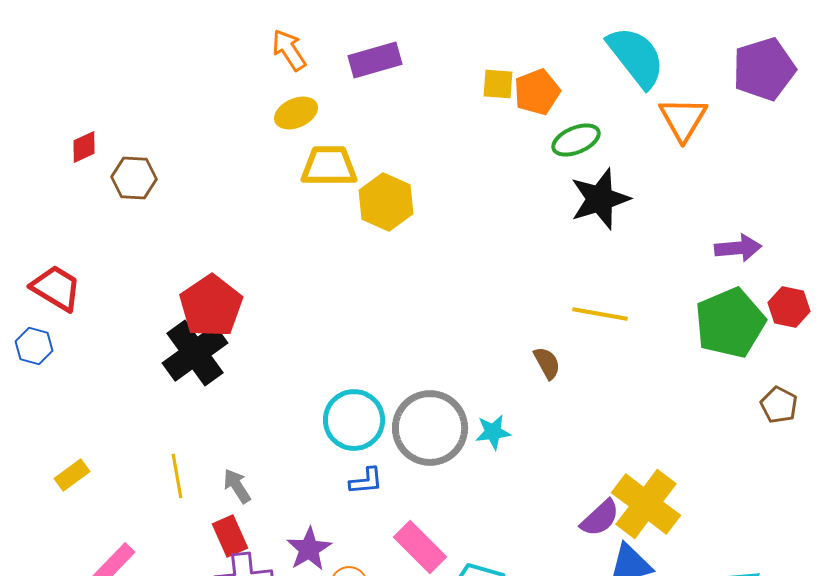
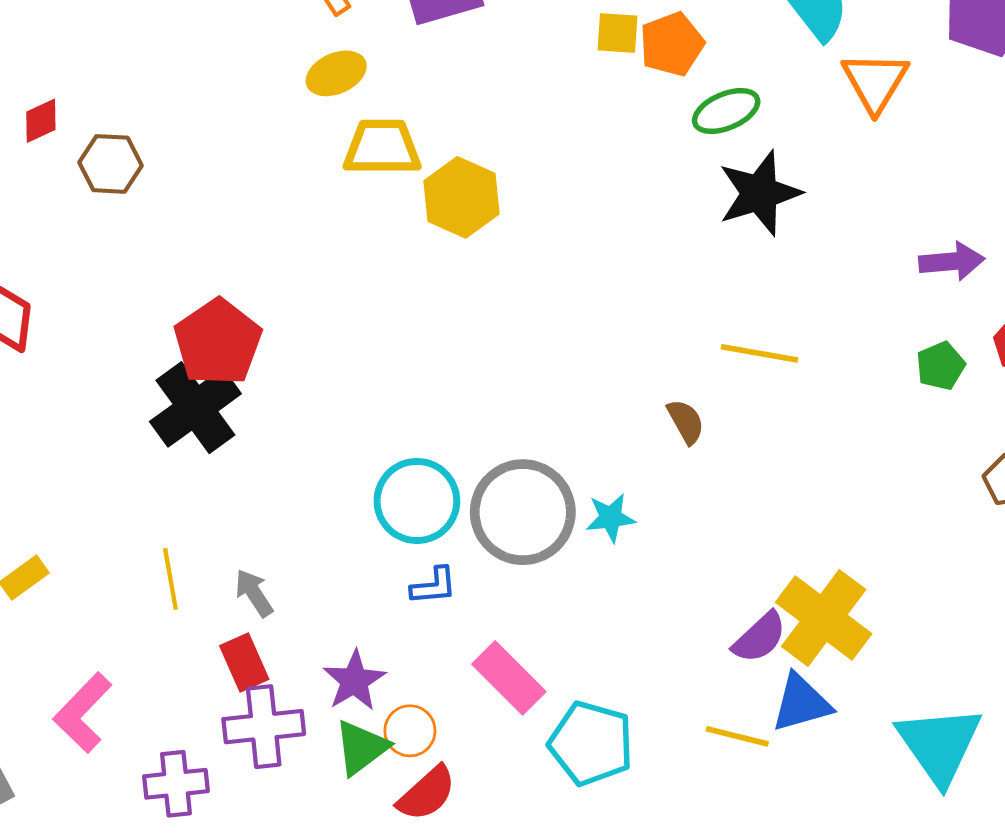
green pentagon: (730, 323) -> (941, 366), size x0.5

